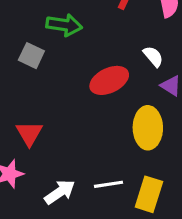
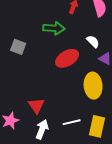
green arrow: (64, 25) -> (54, 28), moved
red triangle: (29, 133) -> (36, 106), moved
white arrow: (60, 192) -> (42, 129), turned -30

